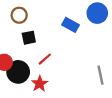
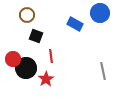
black square: (29, 38) -> (36, 36), turned 32
red line: (45, 59) -> (51, 56), turned -56

